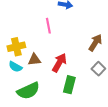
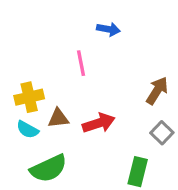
red arrow: (59, 63) -> (99, 123), turned 42
green rectangle: (69, 85) -> (138, 172), moved

